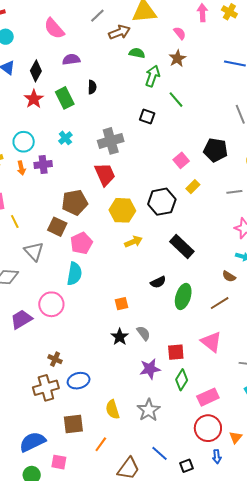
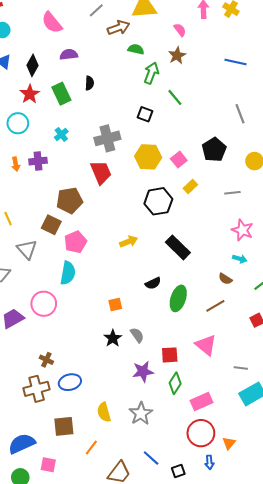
cyan circle: (24, 142) -> (18, 123), moved
black pentagon: (216, 150) -> (214, 150), turned 30
yellow hexagon: (122, 210) -> (148, 157), moved

